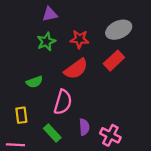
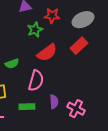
red star: (80, 39) -> (52, 16), moved
green star: (46, 42) -> (35, 30), moved
green rectangle: (52, 133) -> (27, 107), turned -49

